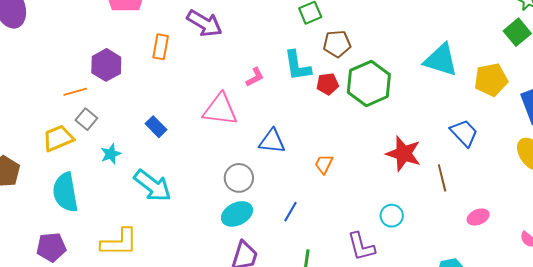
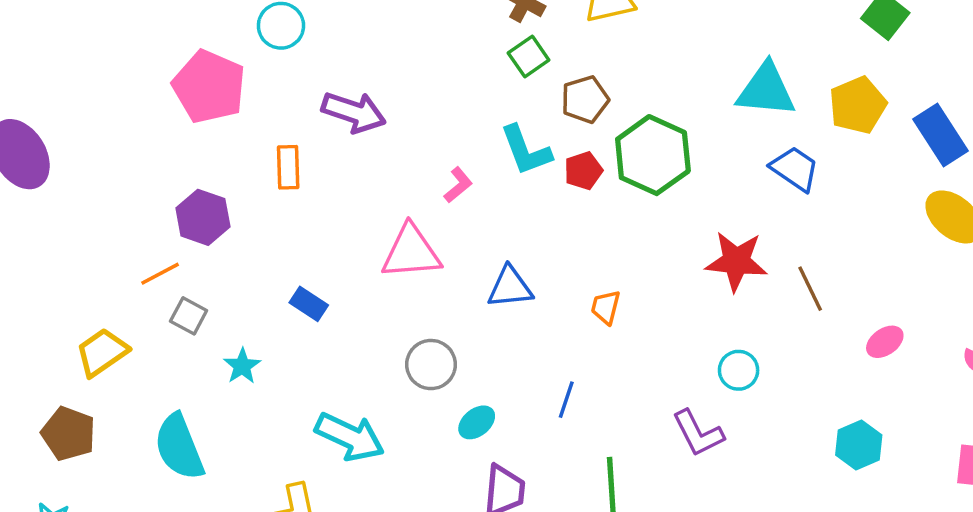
blue trapezoid: (464, 133) -> (795, 169), moved
yellow trapezoid: (58, 138) -> (102, 352), moved
gray circle: (239, 178) -> (431, 365), moved
cyan arrow: (153, 186) -> (350, 437), moved
cyan ellipse: (237, 214) -> (477, 422), size x0.7

